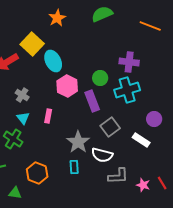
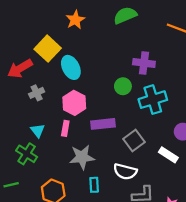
purple cross: (129, 62) -> (144, 63), moved
pink hexagon: (67, 86) -> (74, 103), moved
gray cross: (22, 95) -> (37, 93), moved, turned 32
purple rectangle: (92, 101) -> (103, 124), moved, turned -75
gray star: (78, 142) -> (82, 157), moved, turned 30

